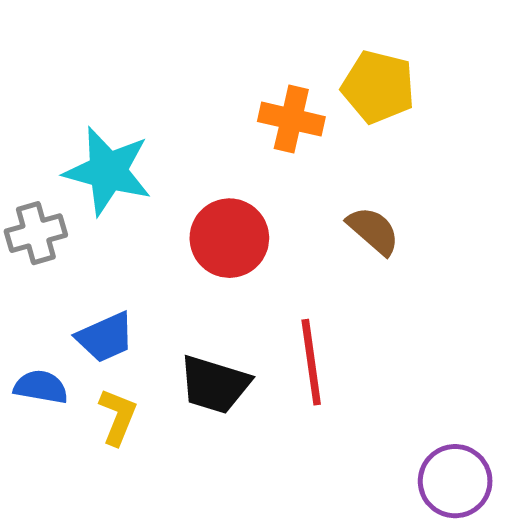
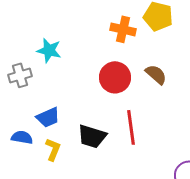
cyan star: (108, 171) -> (49, 50), size x0.7
red circle: (229, 238) -> (115, 77), moved

